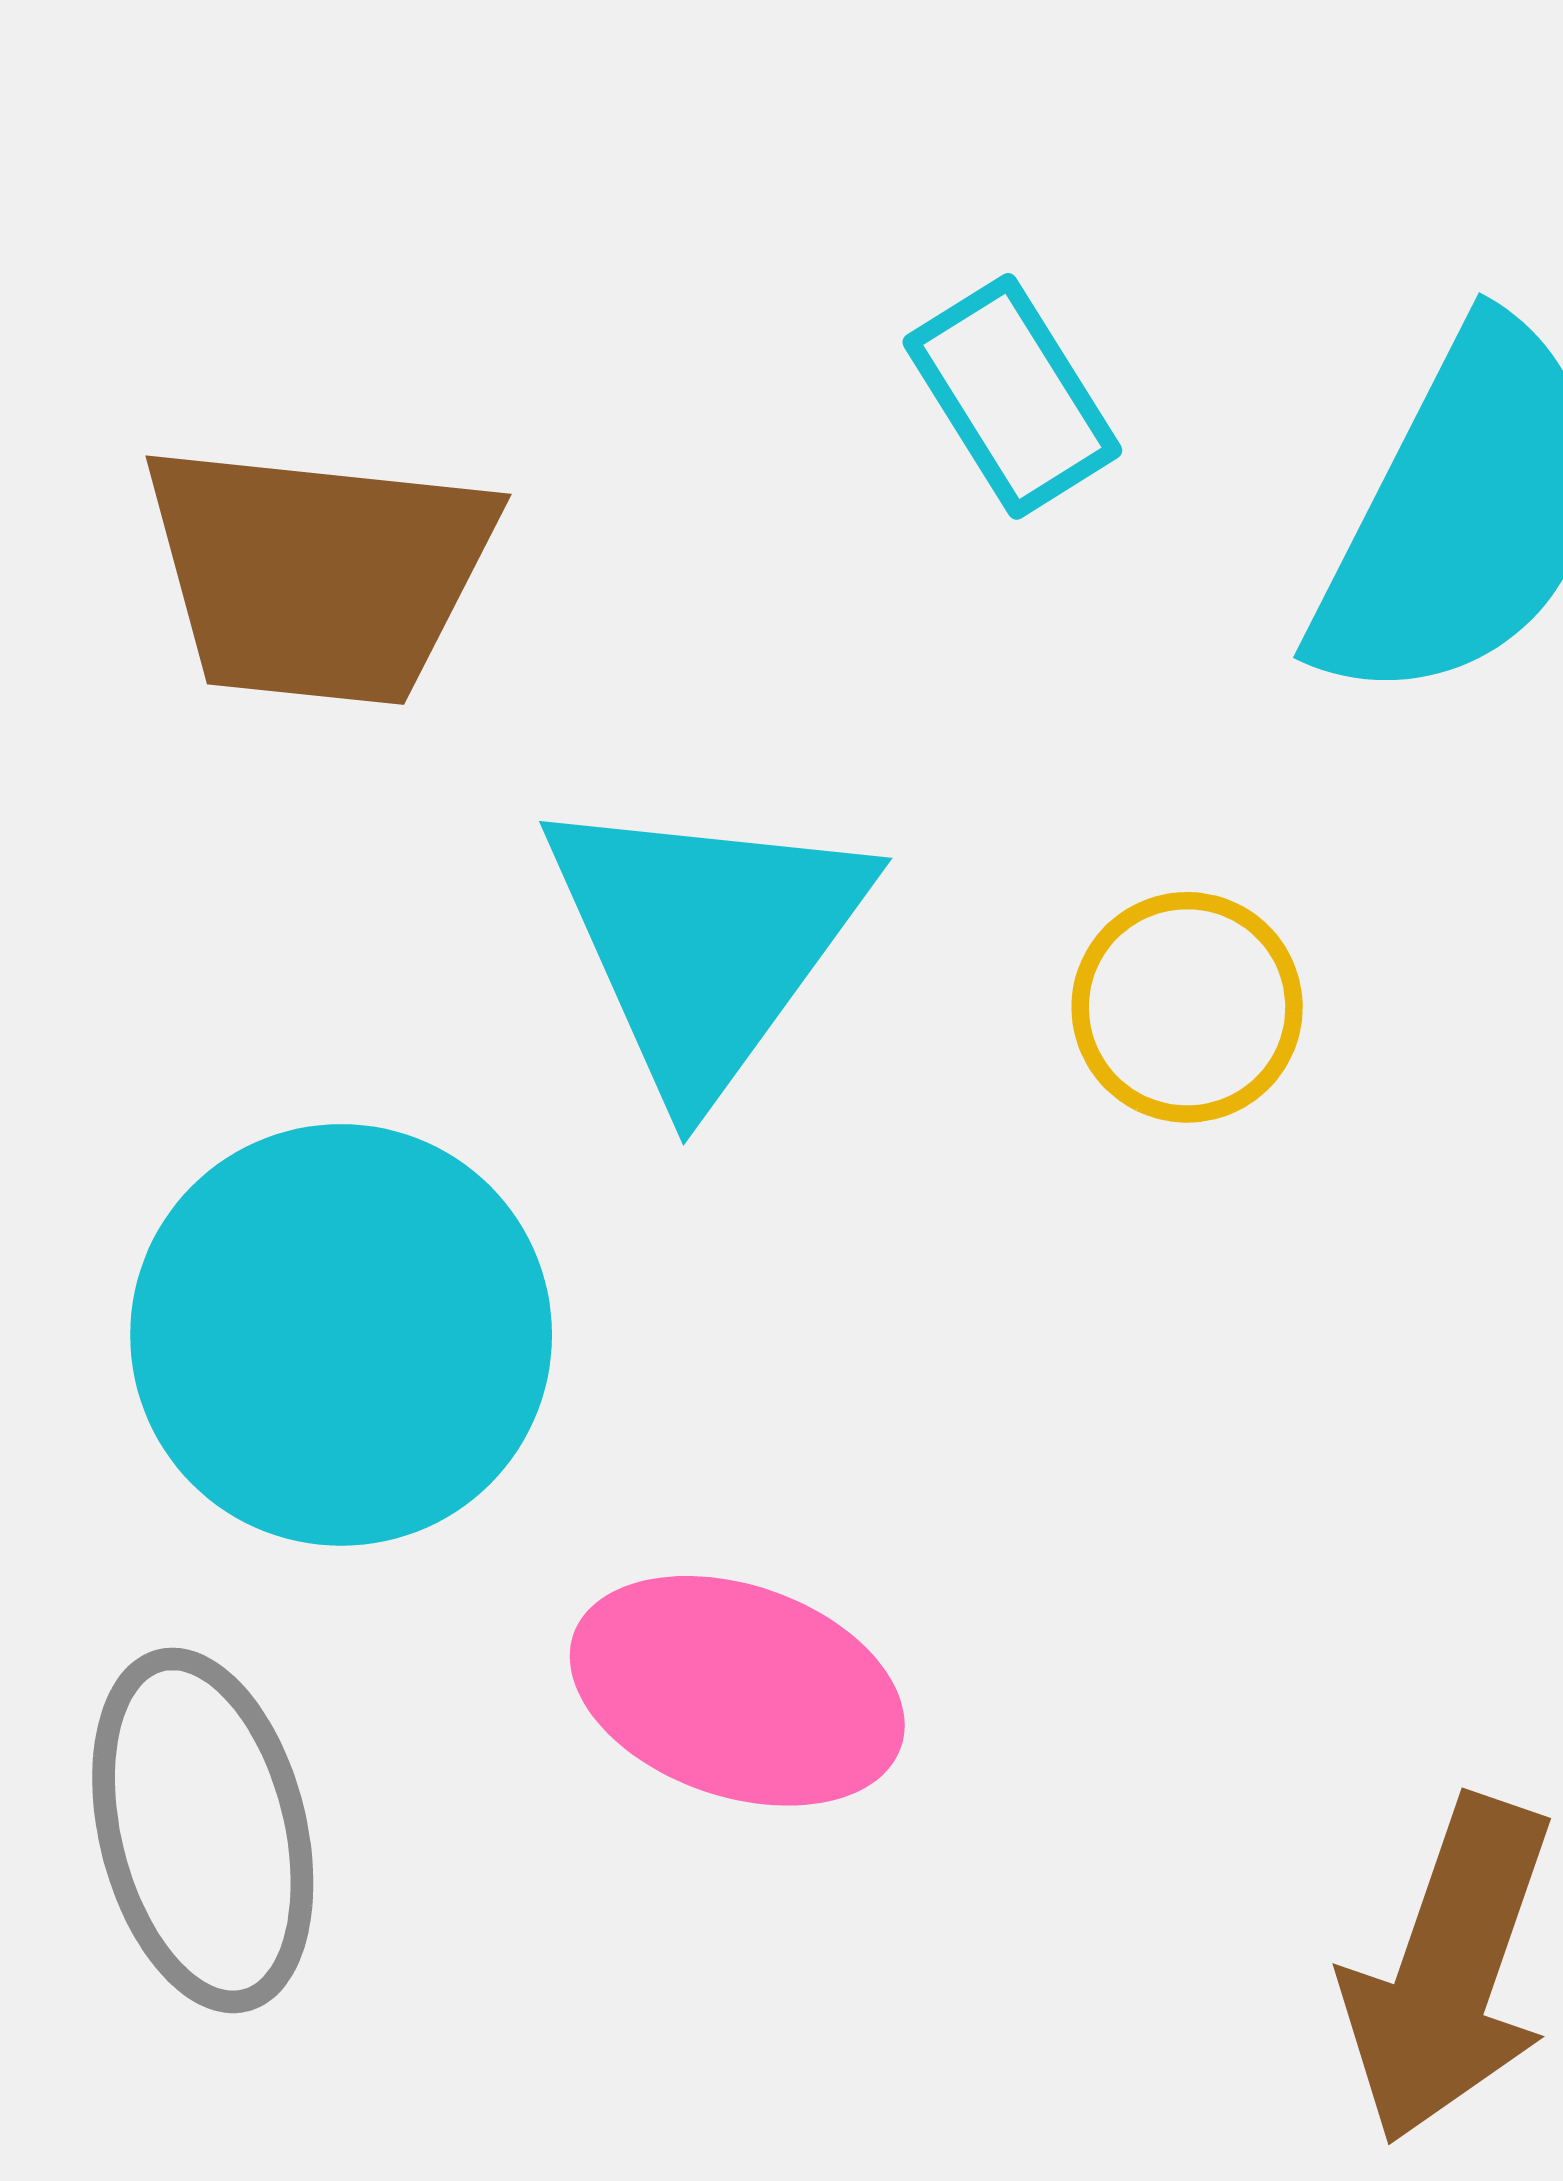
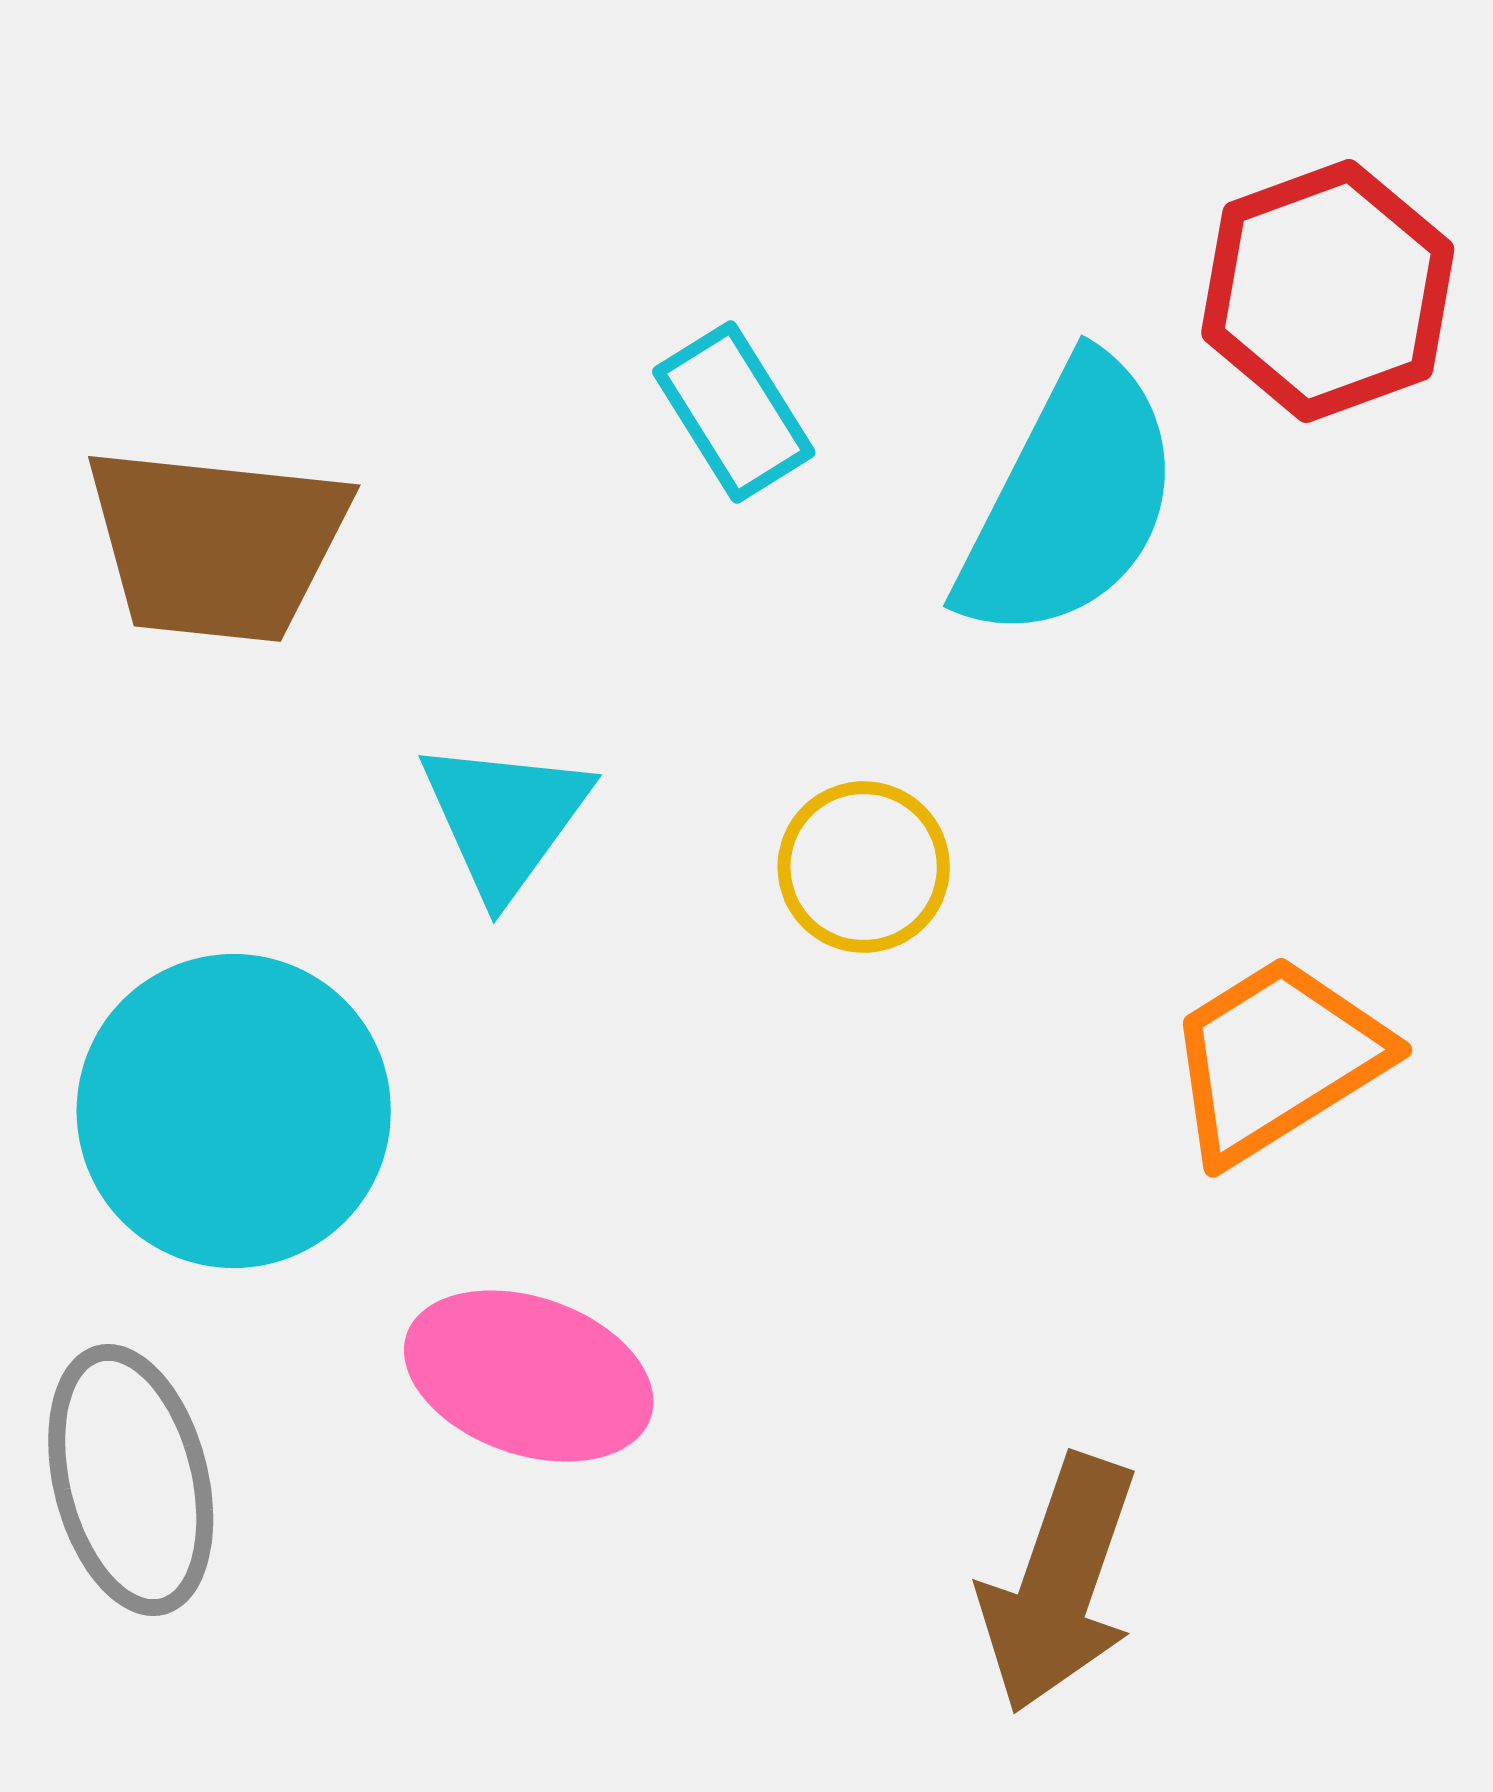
cyan triangle: (705, 942) -> (505, 818), size x0.7

